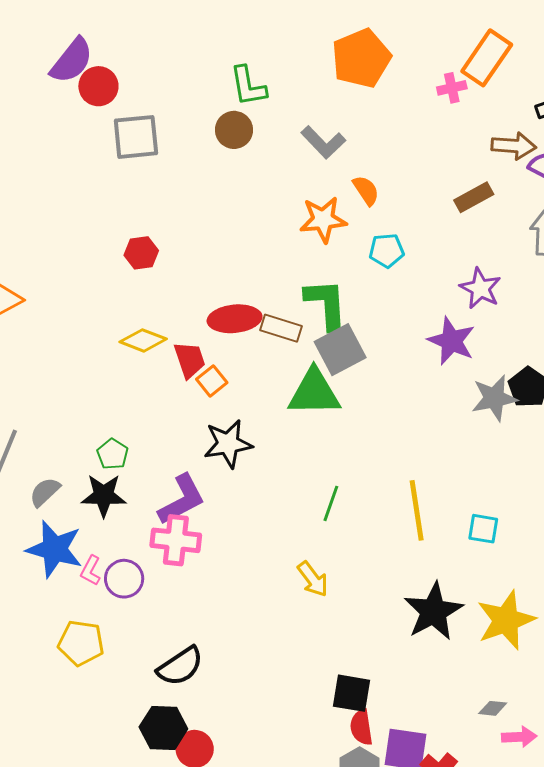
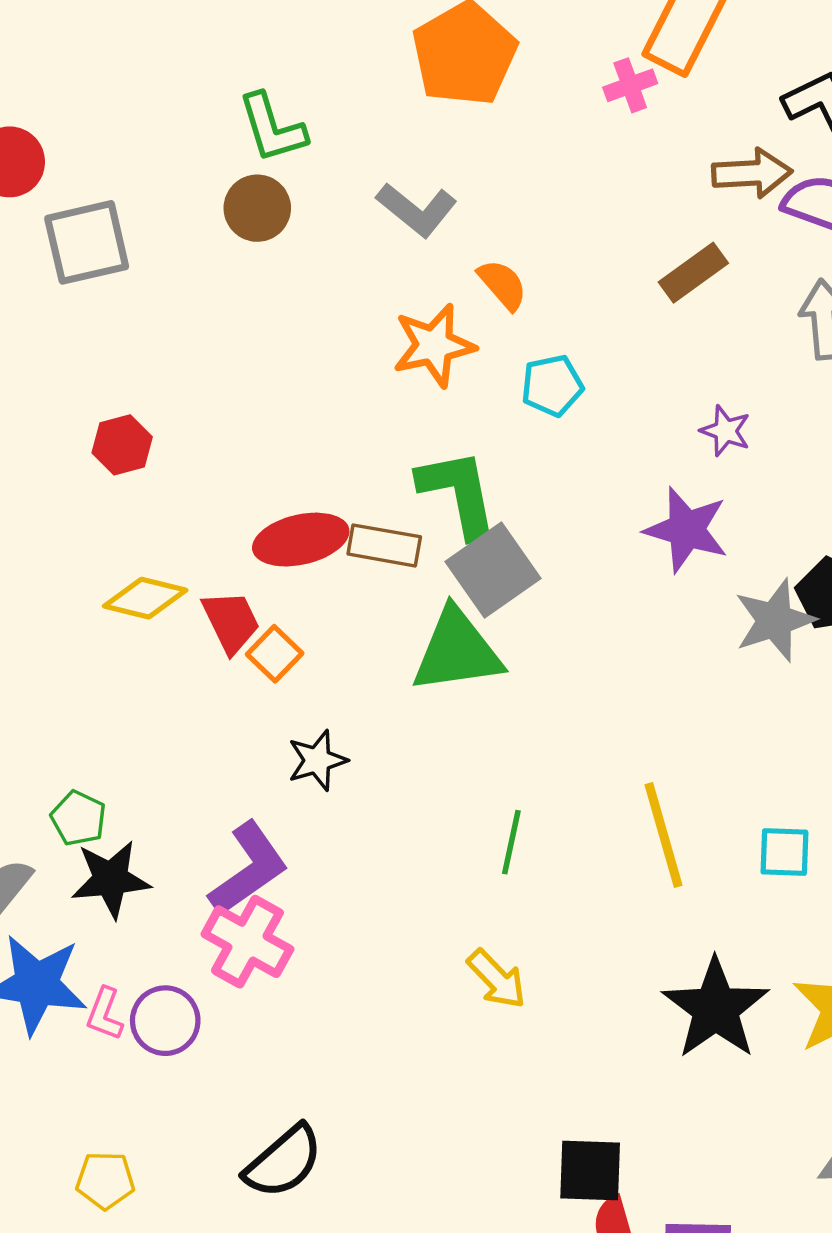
purple star: (480, 288) -> (725, 431), size x0.7
black star: (228, 444) -> (317, 760), size x0.7
green pentagon: (113, 454) -> (78, 818), moved
pink cross: (176, 540) -> (247, 942), turned 30
yellow pentagon: (81, 643) -> (105, 1180), moved, size x0.7

